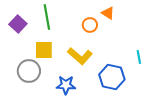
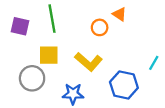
purple square: (18, 24) -> (20, 26), turned -30
cyan line: (139, 57) -> (154, 63), turned 40

